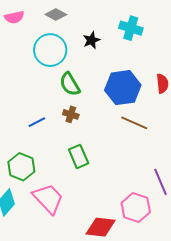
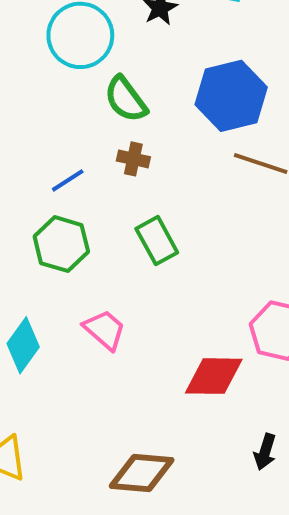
green hexagon: (21, 167) -> (61, 244), moved
pink trapezoid: (48, 199) -> (105, 330), size x0.7

